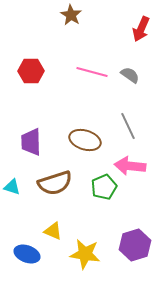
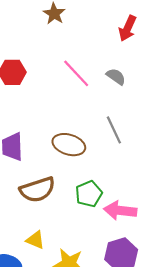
pink line: (92, 72) -> (76, 73), turned 32
pink arrow: (130, 166) -> (120, 211), moved

